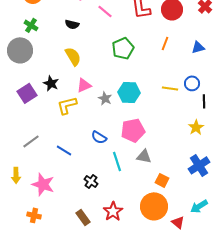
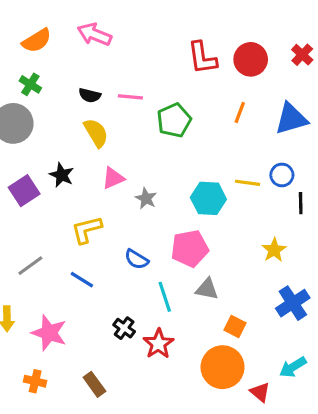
pink line: (105, 11) -> (130, 97), moved, turned -35
black semicircle: (72, 24) -> (90, 95), moved
blue triangle: (198, 47) -> (291, 119), size x1.6
cyan hexagon: (129, 92) -> (208, 198), moved
yellow L-shape: (67, 105) -> (87, 230), moved
yellow star: (196, 127) -> (274, 250), moved
red star: (113, 211) -> (158, 344), moved
brown rectangle: (83, 217) -> (94, 384), moved

